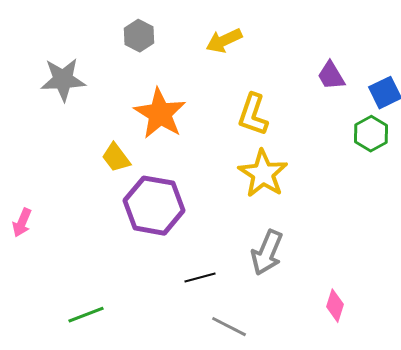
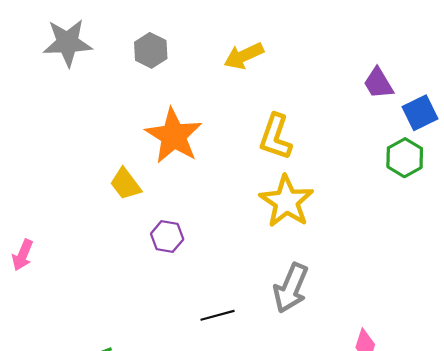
purple trapezoid: (331, 76) -> (378, 83), moved
gray star: (63, 80) -> (67, 43), moved
purple hexagon: (154, 206) -> (167, 236), size x0.5

